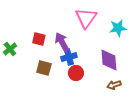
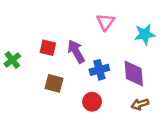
pink triangle: (86, 18) -> (106, 22), size x0.7
blue cross: (69, 57) -> (99, 70), moved
red circle: (76, 73) -> (92, 102), moved

